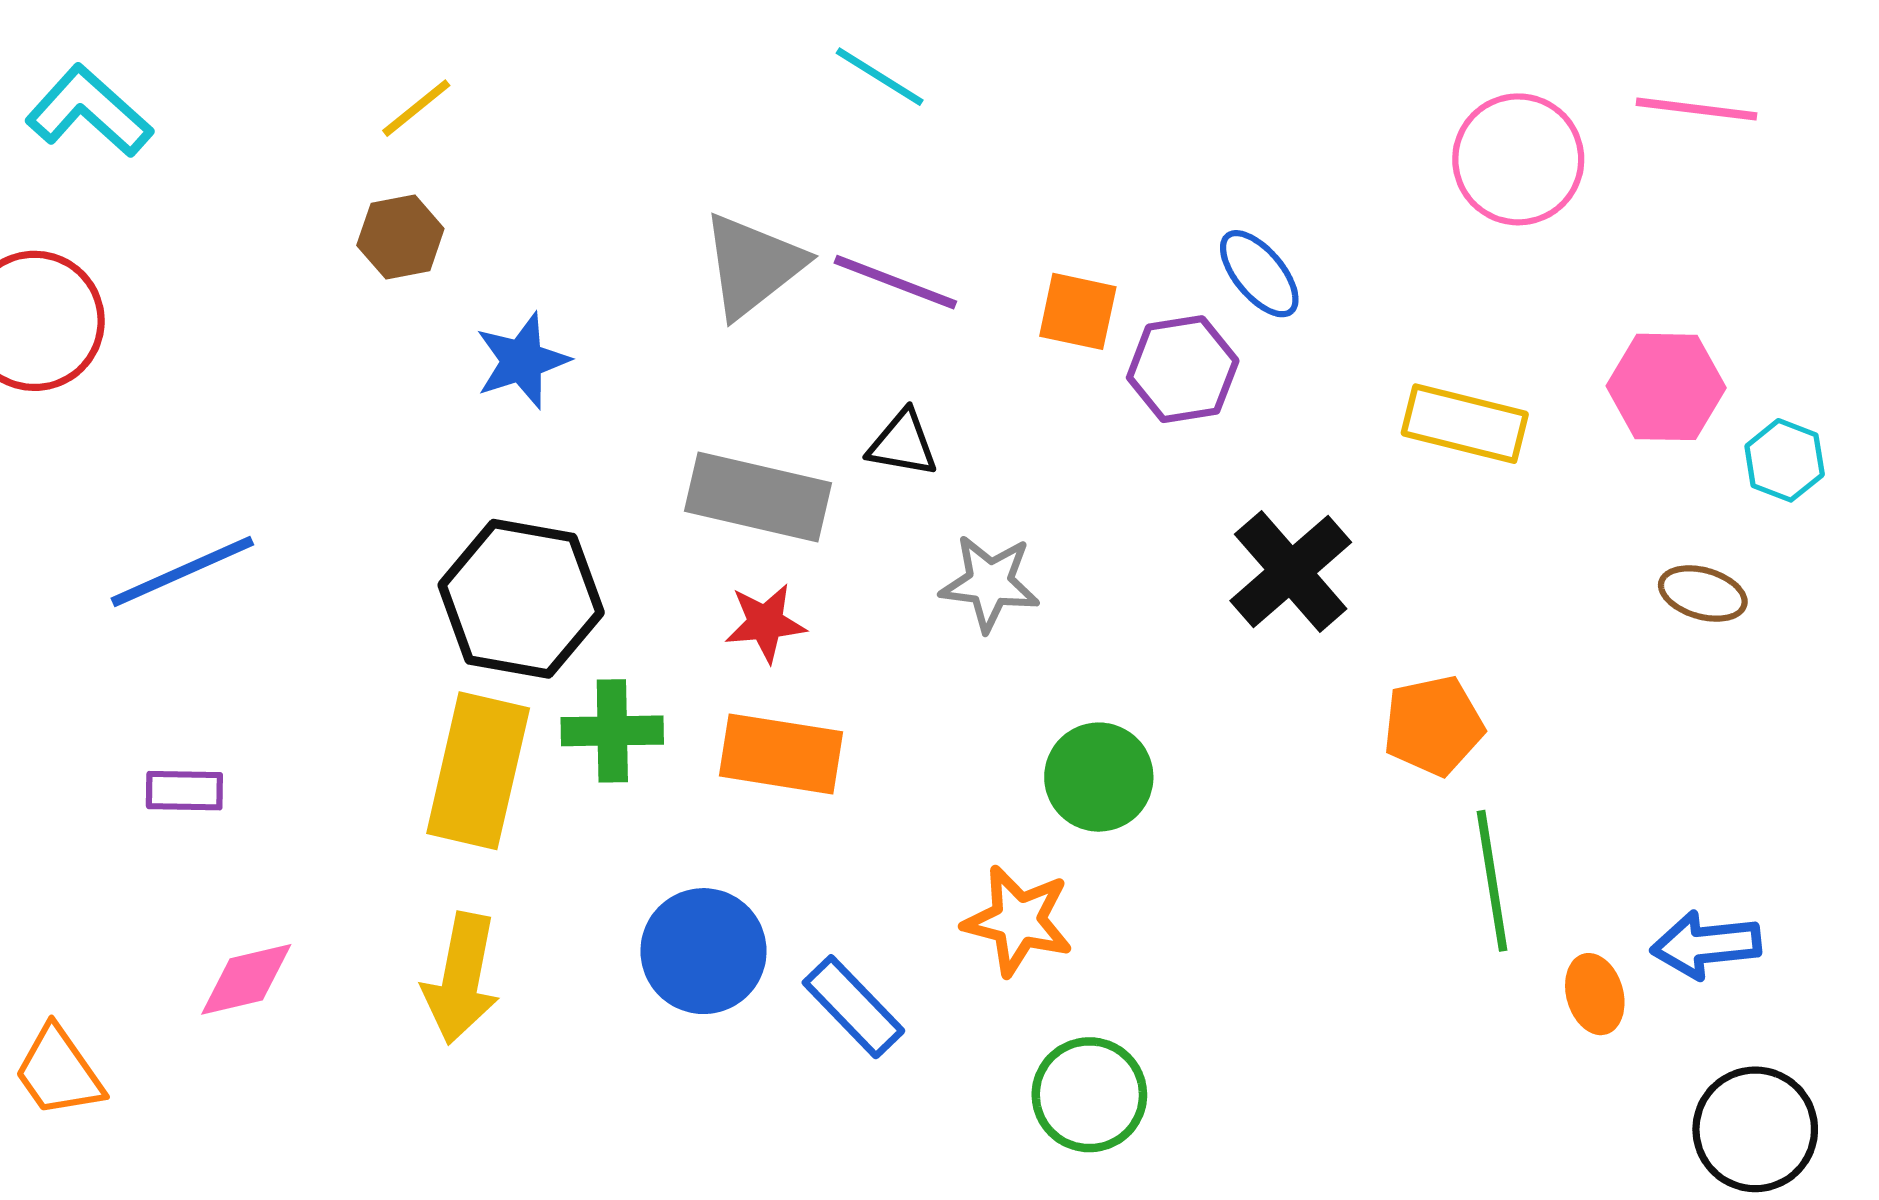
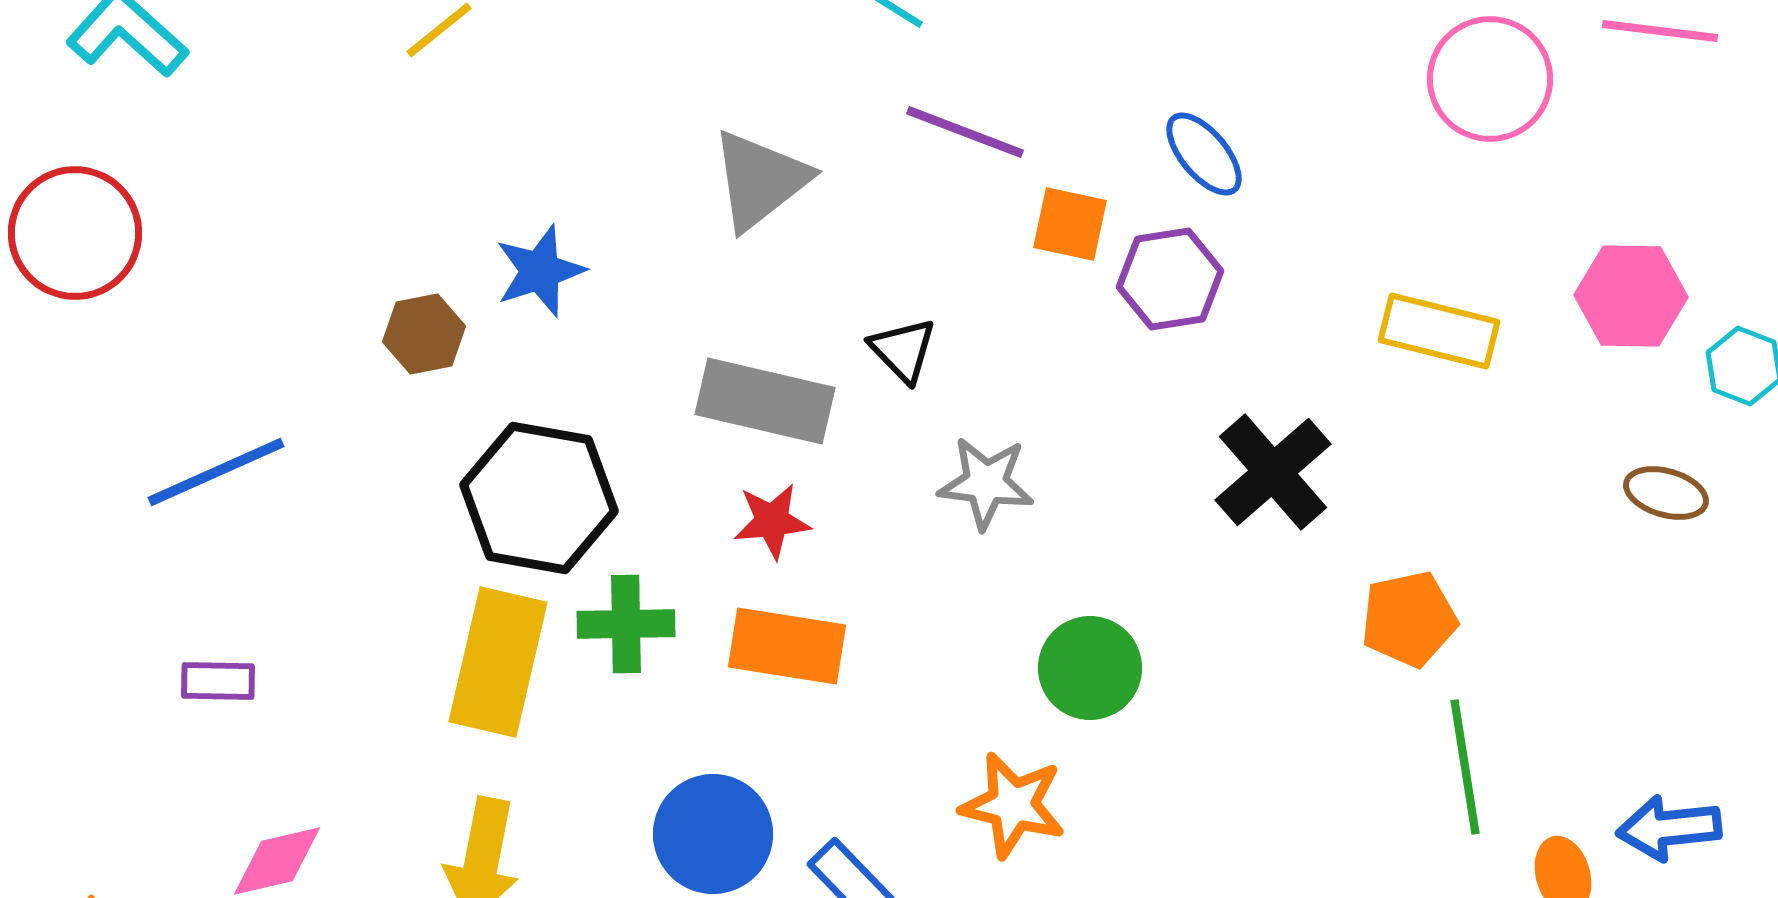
brown hexagon: (400, 237) -> (424, 334), moved
blue ellipse: (1259, 274) -> (1204, 154), moved
purple line: (895, 282) -> (965, 132), moved
black triangle: (903, 444) -> (903, 350), turned 36

